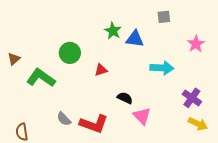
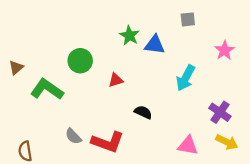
cyan arrow: (162, 68) -> (186, 78), turned 115
pink triangle: (142, 116) -> (188, 145), moved, turned -36

